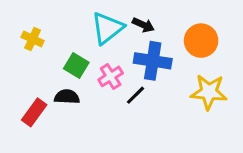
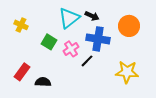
yellow star: (209, 92) -> (127, 72), moved
black semicircle: (67, 97) -> (43, 82), moved

